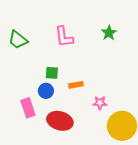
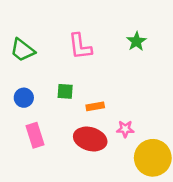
blue circle: (46, 91) -> (24, 98), moved
red ellipse: (60, 121) -> (90, 139), moved

